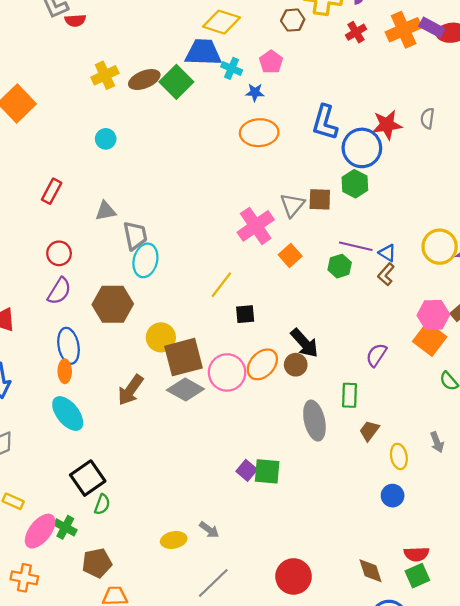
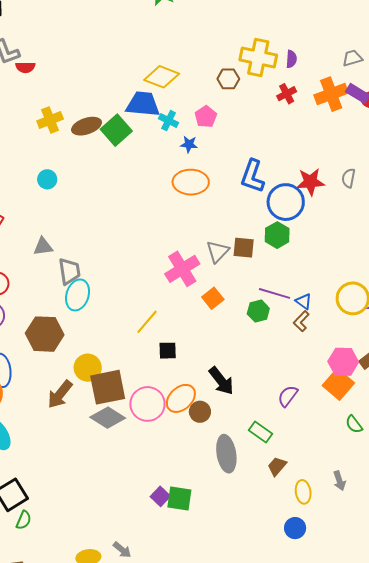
brown circle: (296, 365) -> (200, 412), moved
brown arrow: (130, 390) -> (60, 394), moved
green rectangle: (349, 395) -> (260, 432), turned -60

